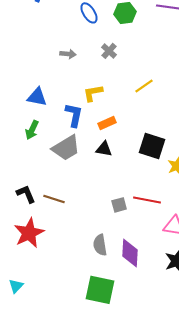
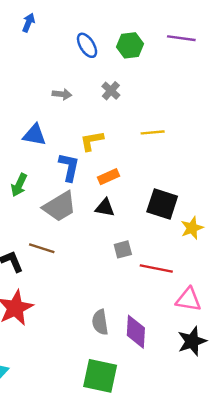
yellow line: (144, 86) -> (153, 132), turned 30
blue triangle: (37, 97) -> (34, 135), moved
brown line: (54, 199) -> (42, 248), moved
gray square: (119, 205) -> (123, 249), moved

